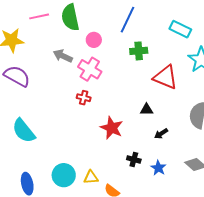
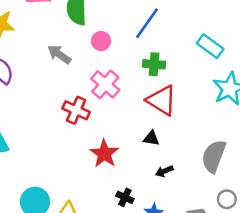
pink cross: (90, 69) -> (105, 84), moved
red triangle: (165, 77) -> (162, 100), moved
red cross: (84, 98) -> (76, 110), size x1.5

